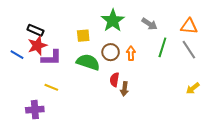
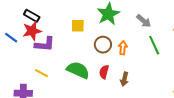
green line: (162, 47) -> (154, 45), turned -48
green semicircle: (88, 62) -> (78, 70), moved
brown arrow: (125, 89) -> (124, 79), moved

